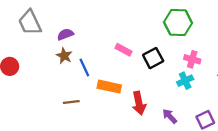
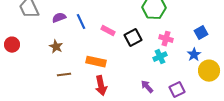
brown star: (64, 56) -> (56, 47), moved
blue line: (84, 68) -> (81, 22), moved
red arrow: (139, 103) -> (101, 86), moved

